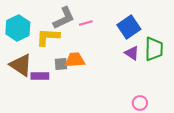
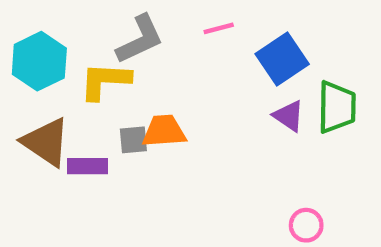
pink line: (86, 23) -> (219, 28), moved

